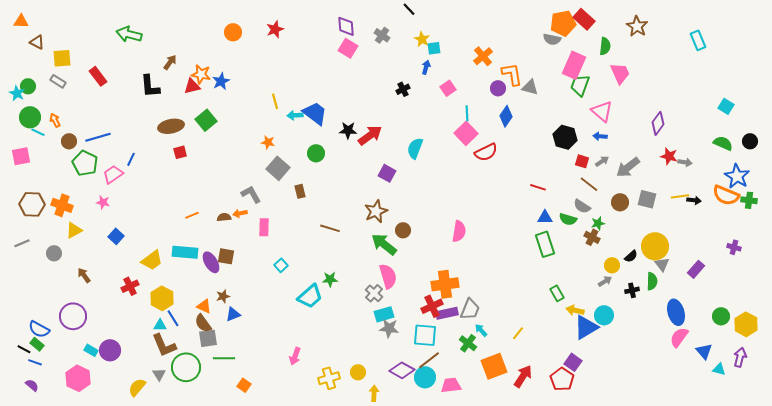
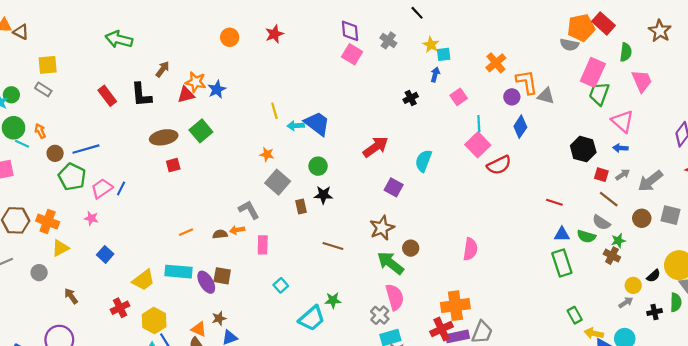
brown triangle: (37, 42) -> (21, 32), moved
red rectangle: (98, 76) -> (107, 96), moved
black star: (348, 130) -> (323, 195), moved
blue line: (131, 159) -> (121, 188), moved

